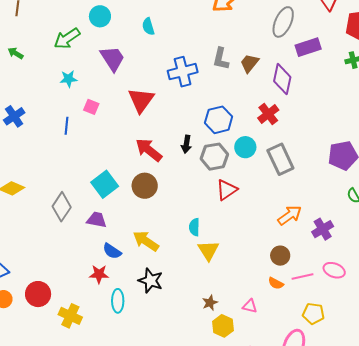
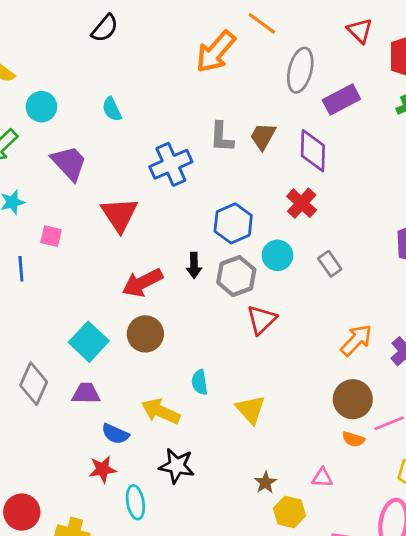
red arrow: (149, 150) -> (142, 283), turned -56
gray rectangle: (280, 159) -> (330, 264), size x0.6
cyan semicircle: (194, 227) -> (200, 382), moved
brown circle: (280, 256) -> (353, 399), size x1.4

